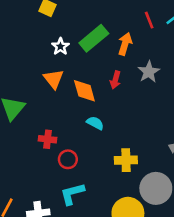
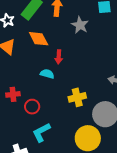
red arrow: (115, 80) -> (59, 57), moved
orange diamond: (84, 91) -> (39, 39), moved

